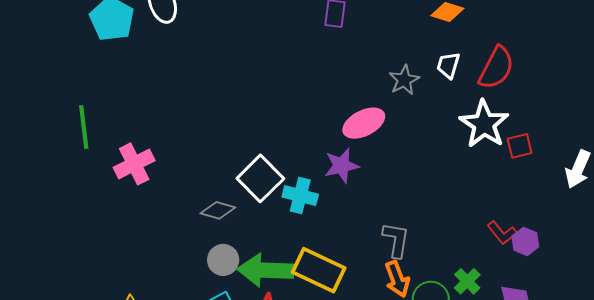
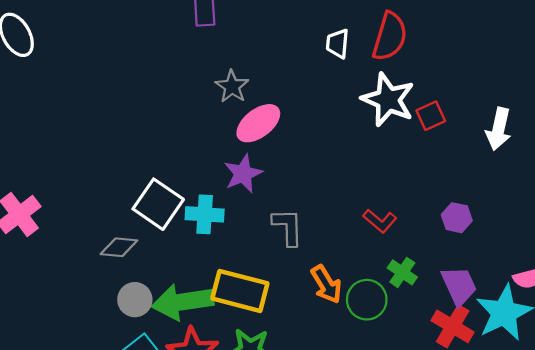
gray star: (404, 80) -> (232, 86), moved
red L-shape: (502, 233) -> (380, 221), moved
gray L-shape: (396, 240) -> (288, 227), moved

